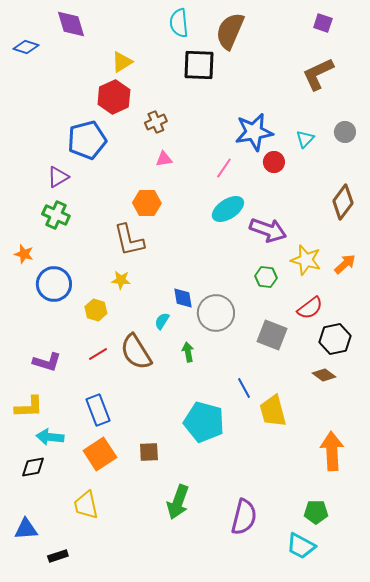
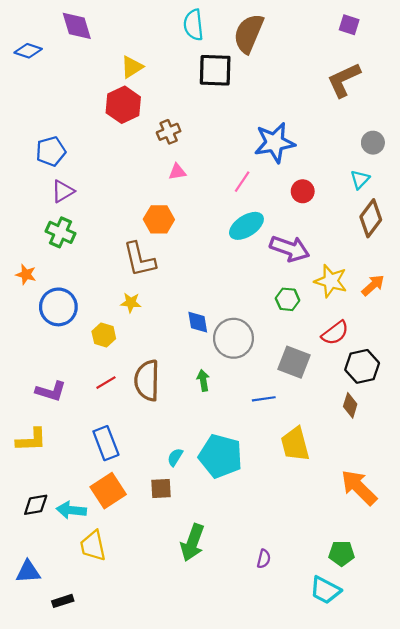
cyan triangle: (305, 139) -> (360, 179), moved
blue pentagon: (87, 140) -> (51, 151), moved, size x0.7
red circle: (274, 162) -> (303, 191), moved
cyan semicircle: (162, 321) -> (175, 457), moved
brown semicircle: (136, 352) -> (147, 380), turned 33
brown diamond: (324, 375) -> (350, 405), turned 70
blue line: (244, 388) -> (264, 399), moved, turned -70
cyan arrow: (50, 437) -> (71, 510), moved
orange arrow: (332, 451) -> (359, 487), turned -42
purple semicircle: (244, 517) -> (264, 559), size x0.5

